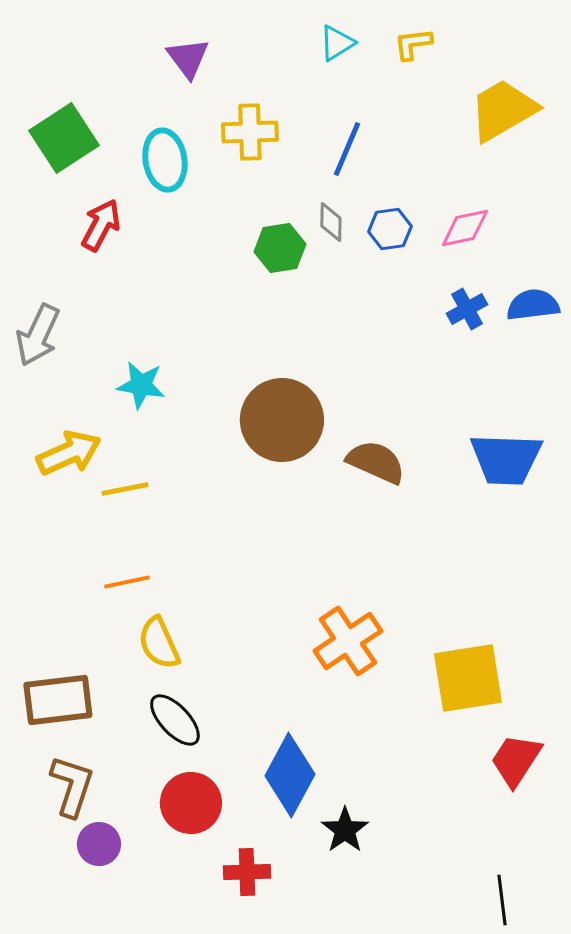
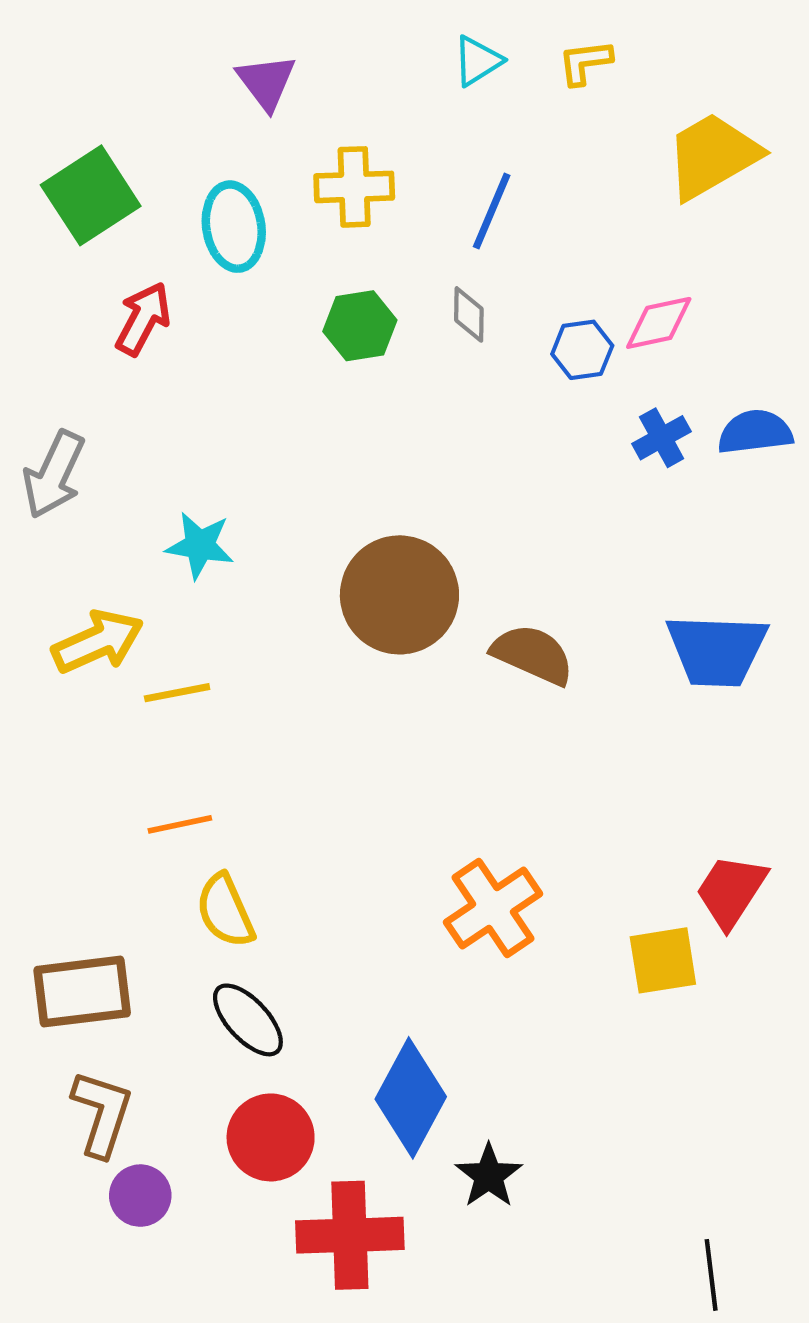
blue hexagon: (390, 229) -> (582, 350), moved
green hexagon: (280, 248) -> (360, 326), moved
yellow square: (468, 678) -> (663, 960), size x0.7
red trapezoid: (516, 760) -> (731, 891), moved
red cross: (247, 872) -> (350, 1235), size x1.6

